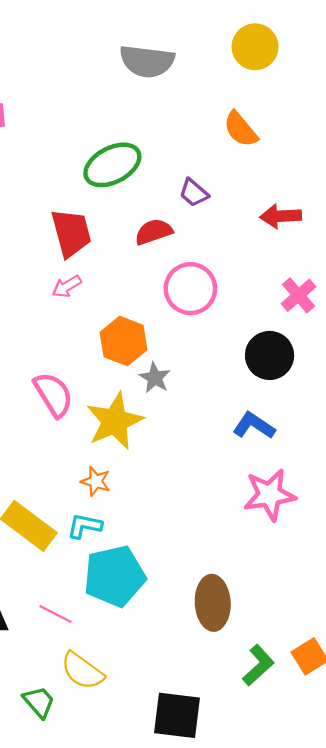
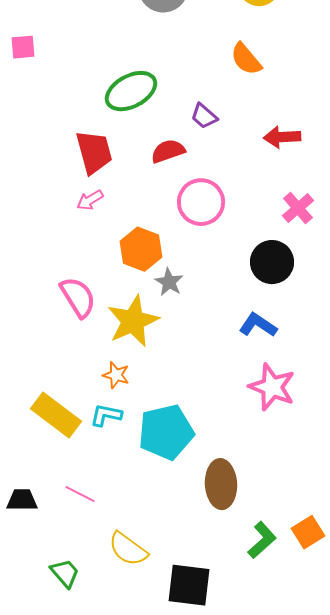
pink star: (270, 495) -> (272, 387), turned 30
cyan pentagon: (115, 576) -> (166, 432), moved
yellow semicircle: (82, 671) -> (128, 549), moved

